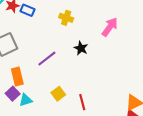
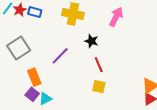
yellow cross: (66, 18) -> (73, 14), size x1.5
yellow square: (58, 94) -> (99, 87), moved, turned -32
red line: (82, 102) -> (99, 65), moved

